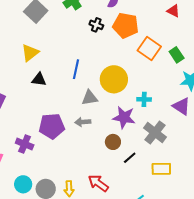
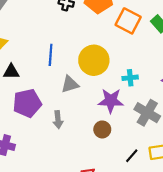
gray arrow: (83, 122) -> (58, 120), moved, turned -84
purple pentagon: (52, 126) -> (27, 103), moved
black line: (130, 158) -> (132, 156), moved

